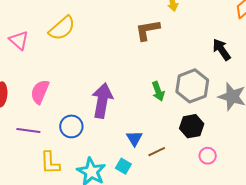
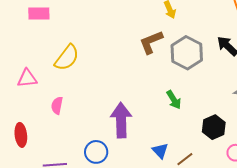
pink triangle: (19, 40) -> (27, 78), turned -35
gray hexagon: (192, 86) -> (187, 53), moved
pink semicircle: (40, 92) -> (57, 105), moved, size x0.7

